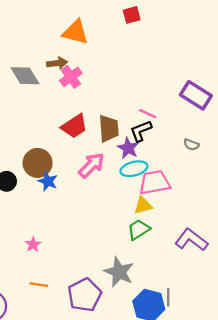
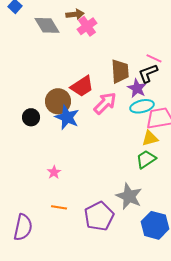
red trapezoid: (74, 126) -> (82, 86), moved
blue star: (48, 181) -> (67, 117), size x1.4

